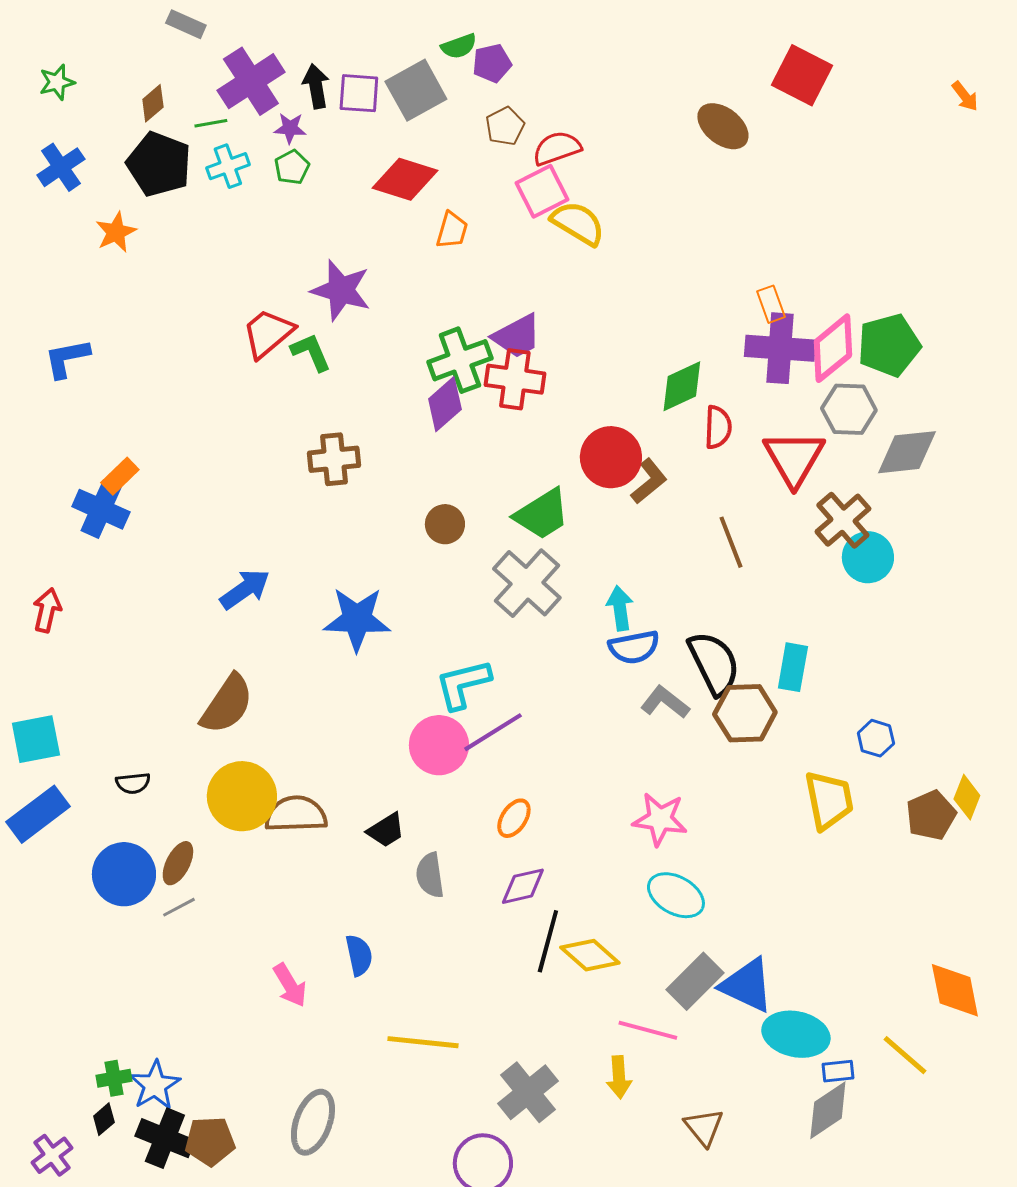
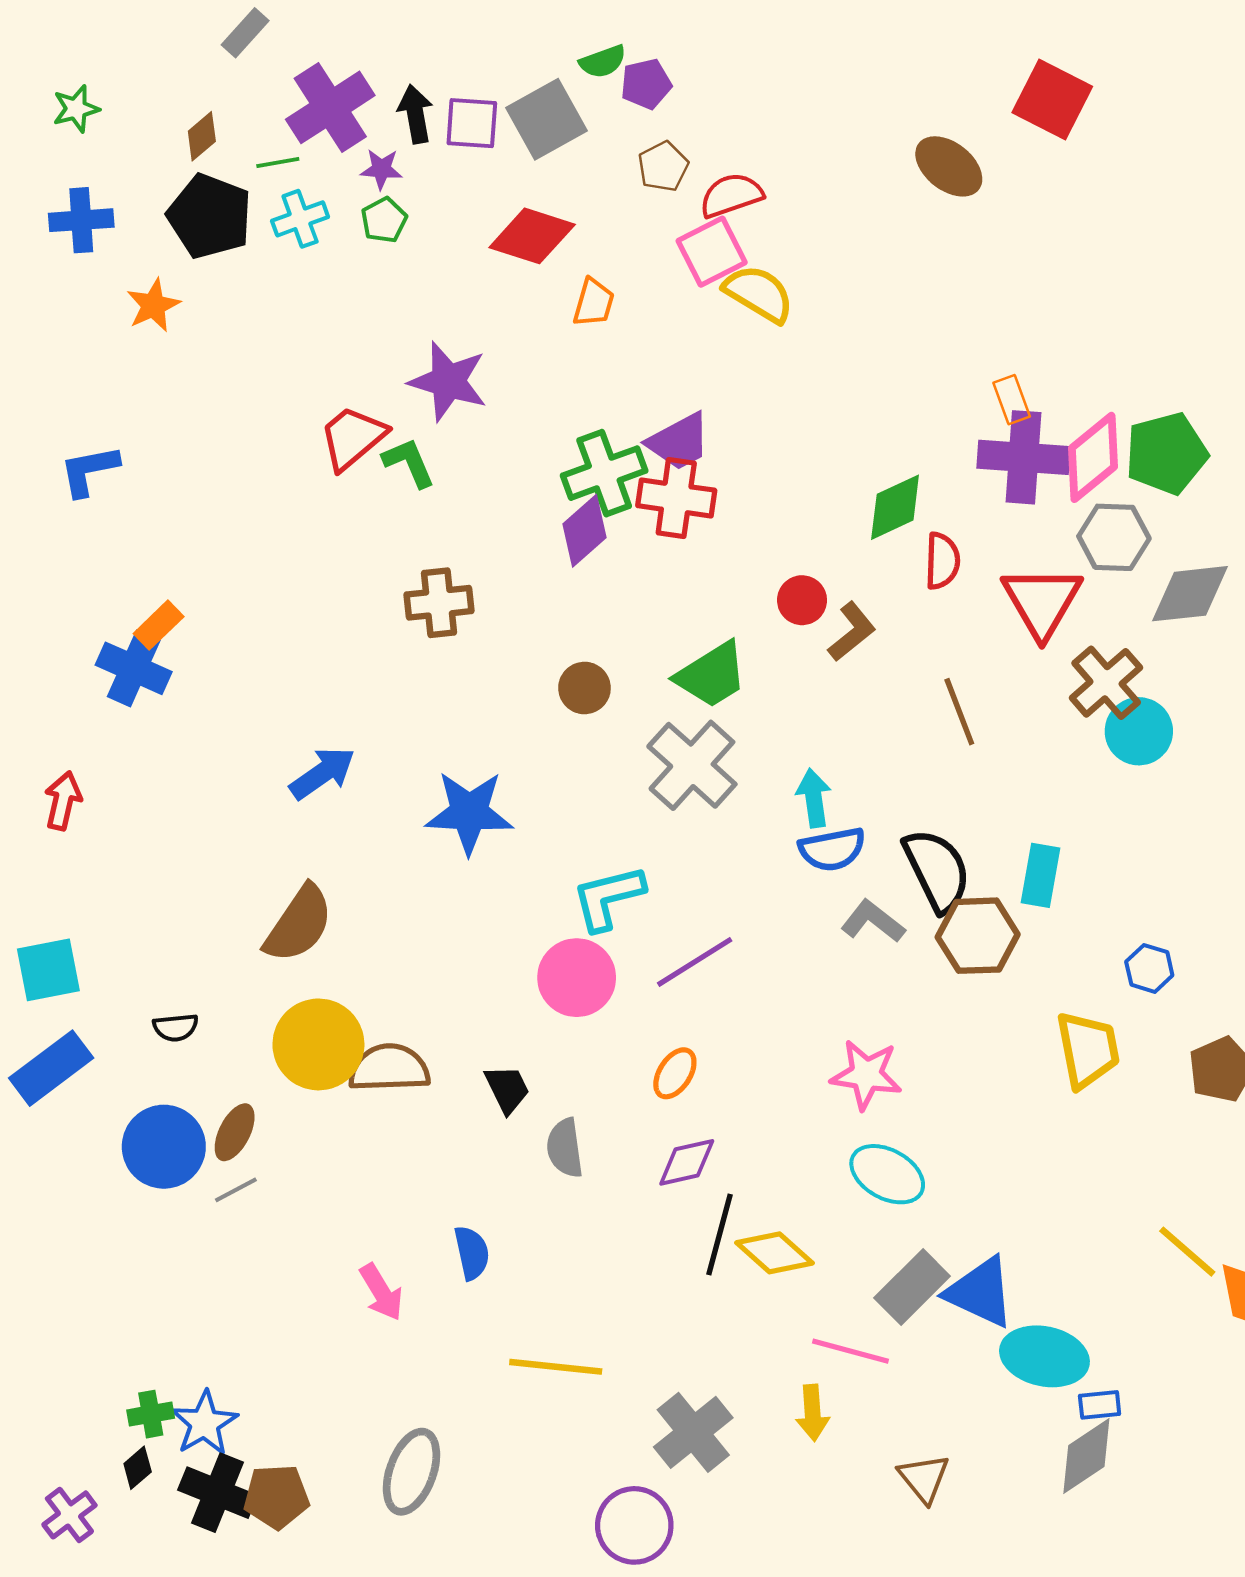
gray rectangle: (186, 24) -> (245, 33), turned -72
blue cross: (61, 167) -> (81, 220), turned 30
red circle: (611, 457) -> (802, 600), size x0.6
purple line: (493, 732) -> (695, 962), moved
black trapezoid: (386, 830) -> (507, 1089), turned -84
yellow line: (905, 1055) -> (1187, 1252), moved

